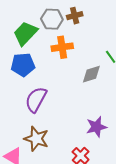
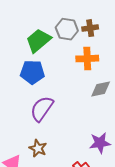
orange cross: (62, 47) -> (87, 59), moved
brown star: (36, 139) -> (38, 148), size x0.7

